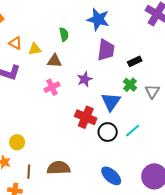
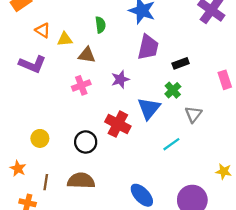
gray triangle: (152, 91) -> (193, 114), moved
black circle: (108, 132) -> (86, 142), moved
yellow circle: (17, 142) -> (40, 138), moved

